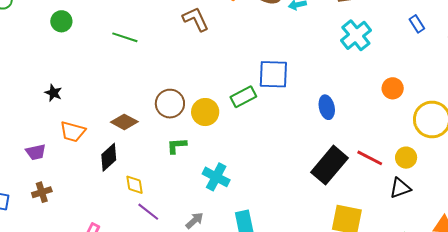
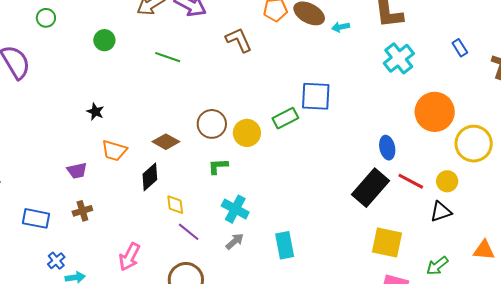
orange circle: (393, 88) -> (435, 112), size x1.8
blue ellipse: (327, 107) -> (387, 148), moved
cyan cross: (216, 177) -> (235, 209), moved

